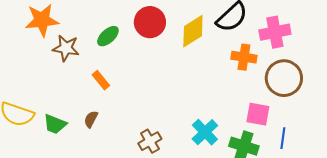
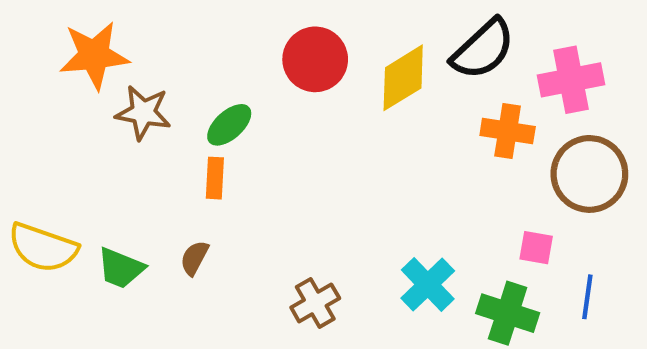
green ellipse: (108, 36) -> (229, 125), moved
orange rectangle: (101, 80) -> (215, 178), turned 42
pink square: (258, 114) -> (536, 248), size x0.7

